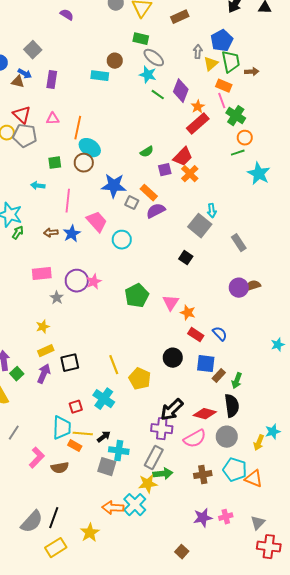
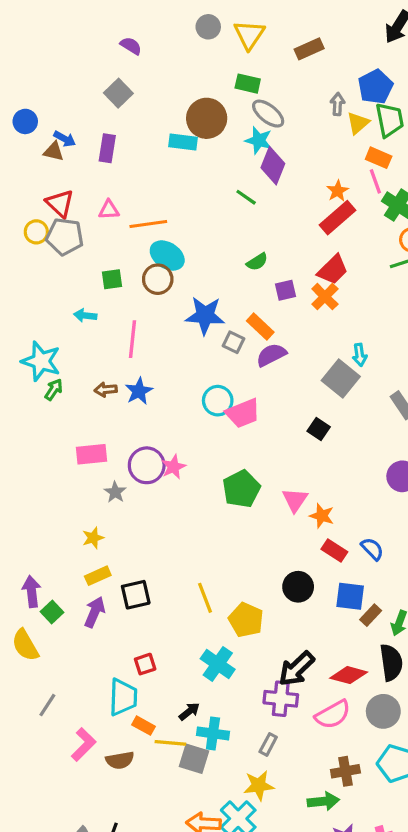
gray square: (33, 50) -> (118, 93), moved
brown circle: (115, 61) -> (207, 118), size x1.6
purple diamond: (181, 91) -> (273, 166), moved
green line: (158, 95) -> (246, 197), moved
orange line: (78, 128) -> (148, 224), turned 70
red trapezoid: (183, 157) -> (333, 270), moved
pink trapezoid: (97, 222) -> (243, 413), moved, turned 110
cyan cross: (104, 399) -> (218, 664), moved
yellow line: (83, 434) -> (170, 743), moved
gray rectangle: (154, 458) -> (268, 744), size x0.6
green arrow: (163, 474) -> (323, 801), moved

